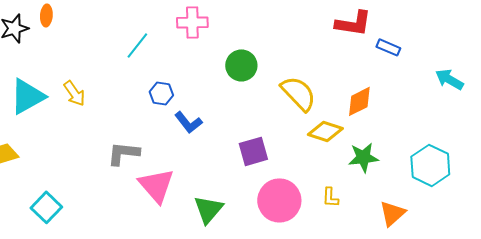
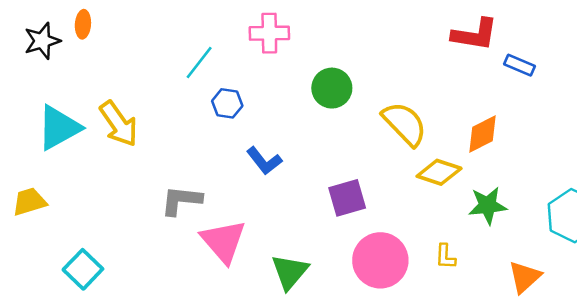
yellow arrow: (74, 93) -> (119, 124), size x1.4
blue hexagon: (161, 93) -> (227, 103), moved

